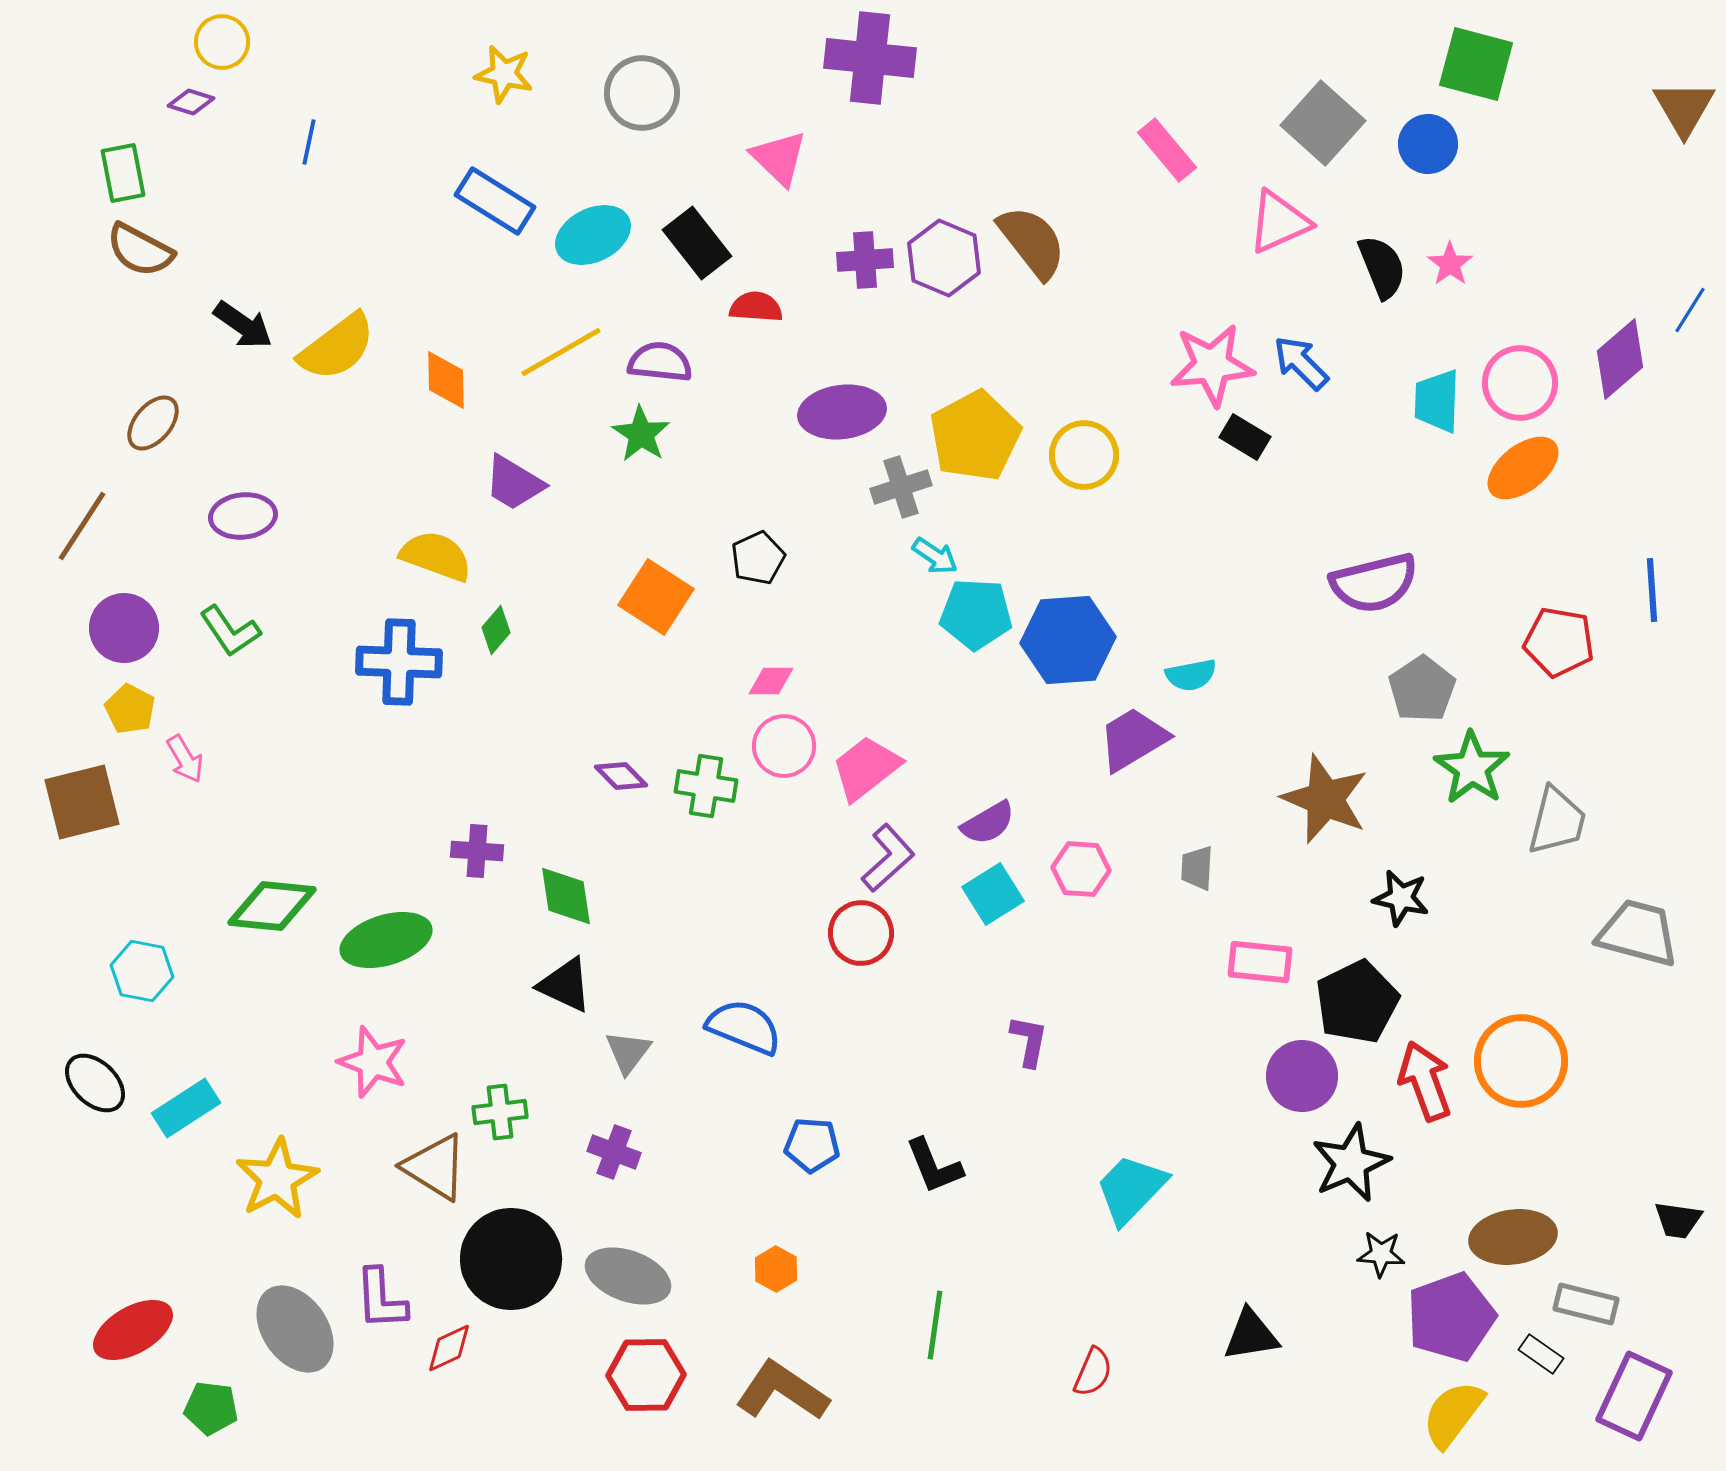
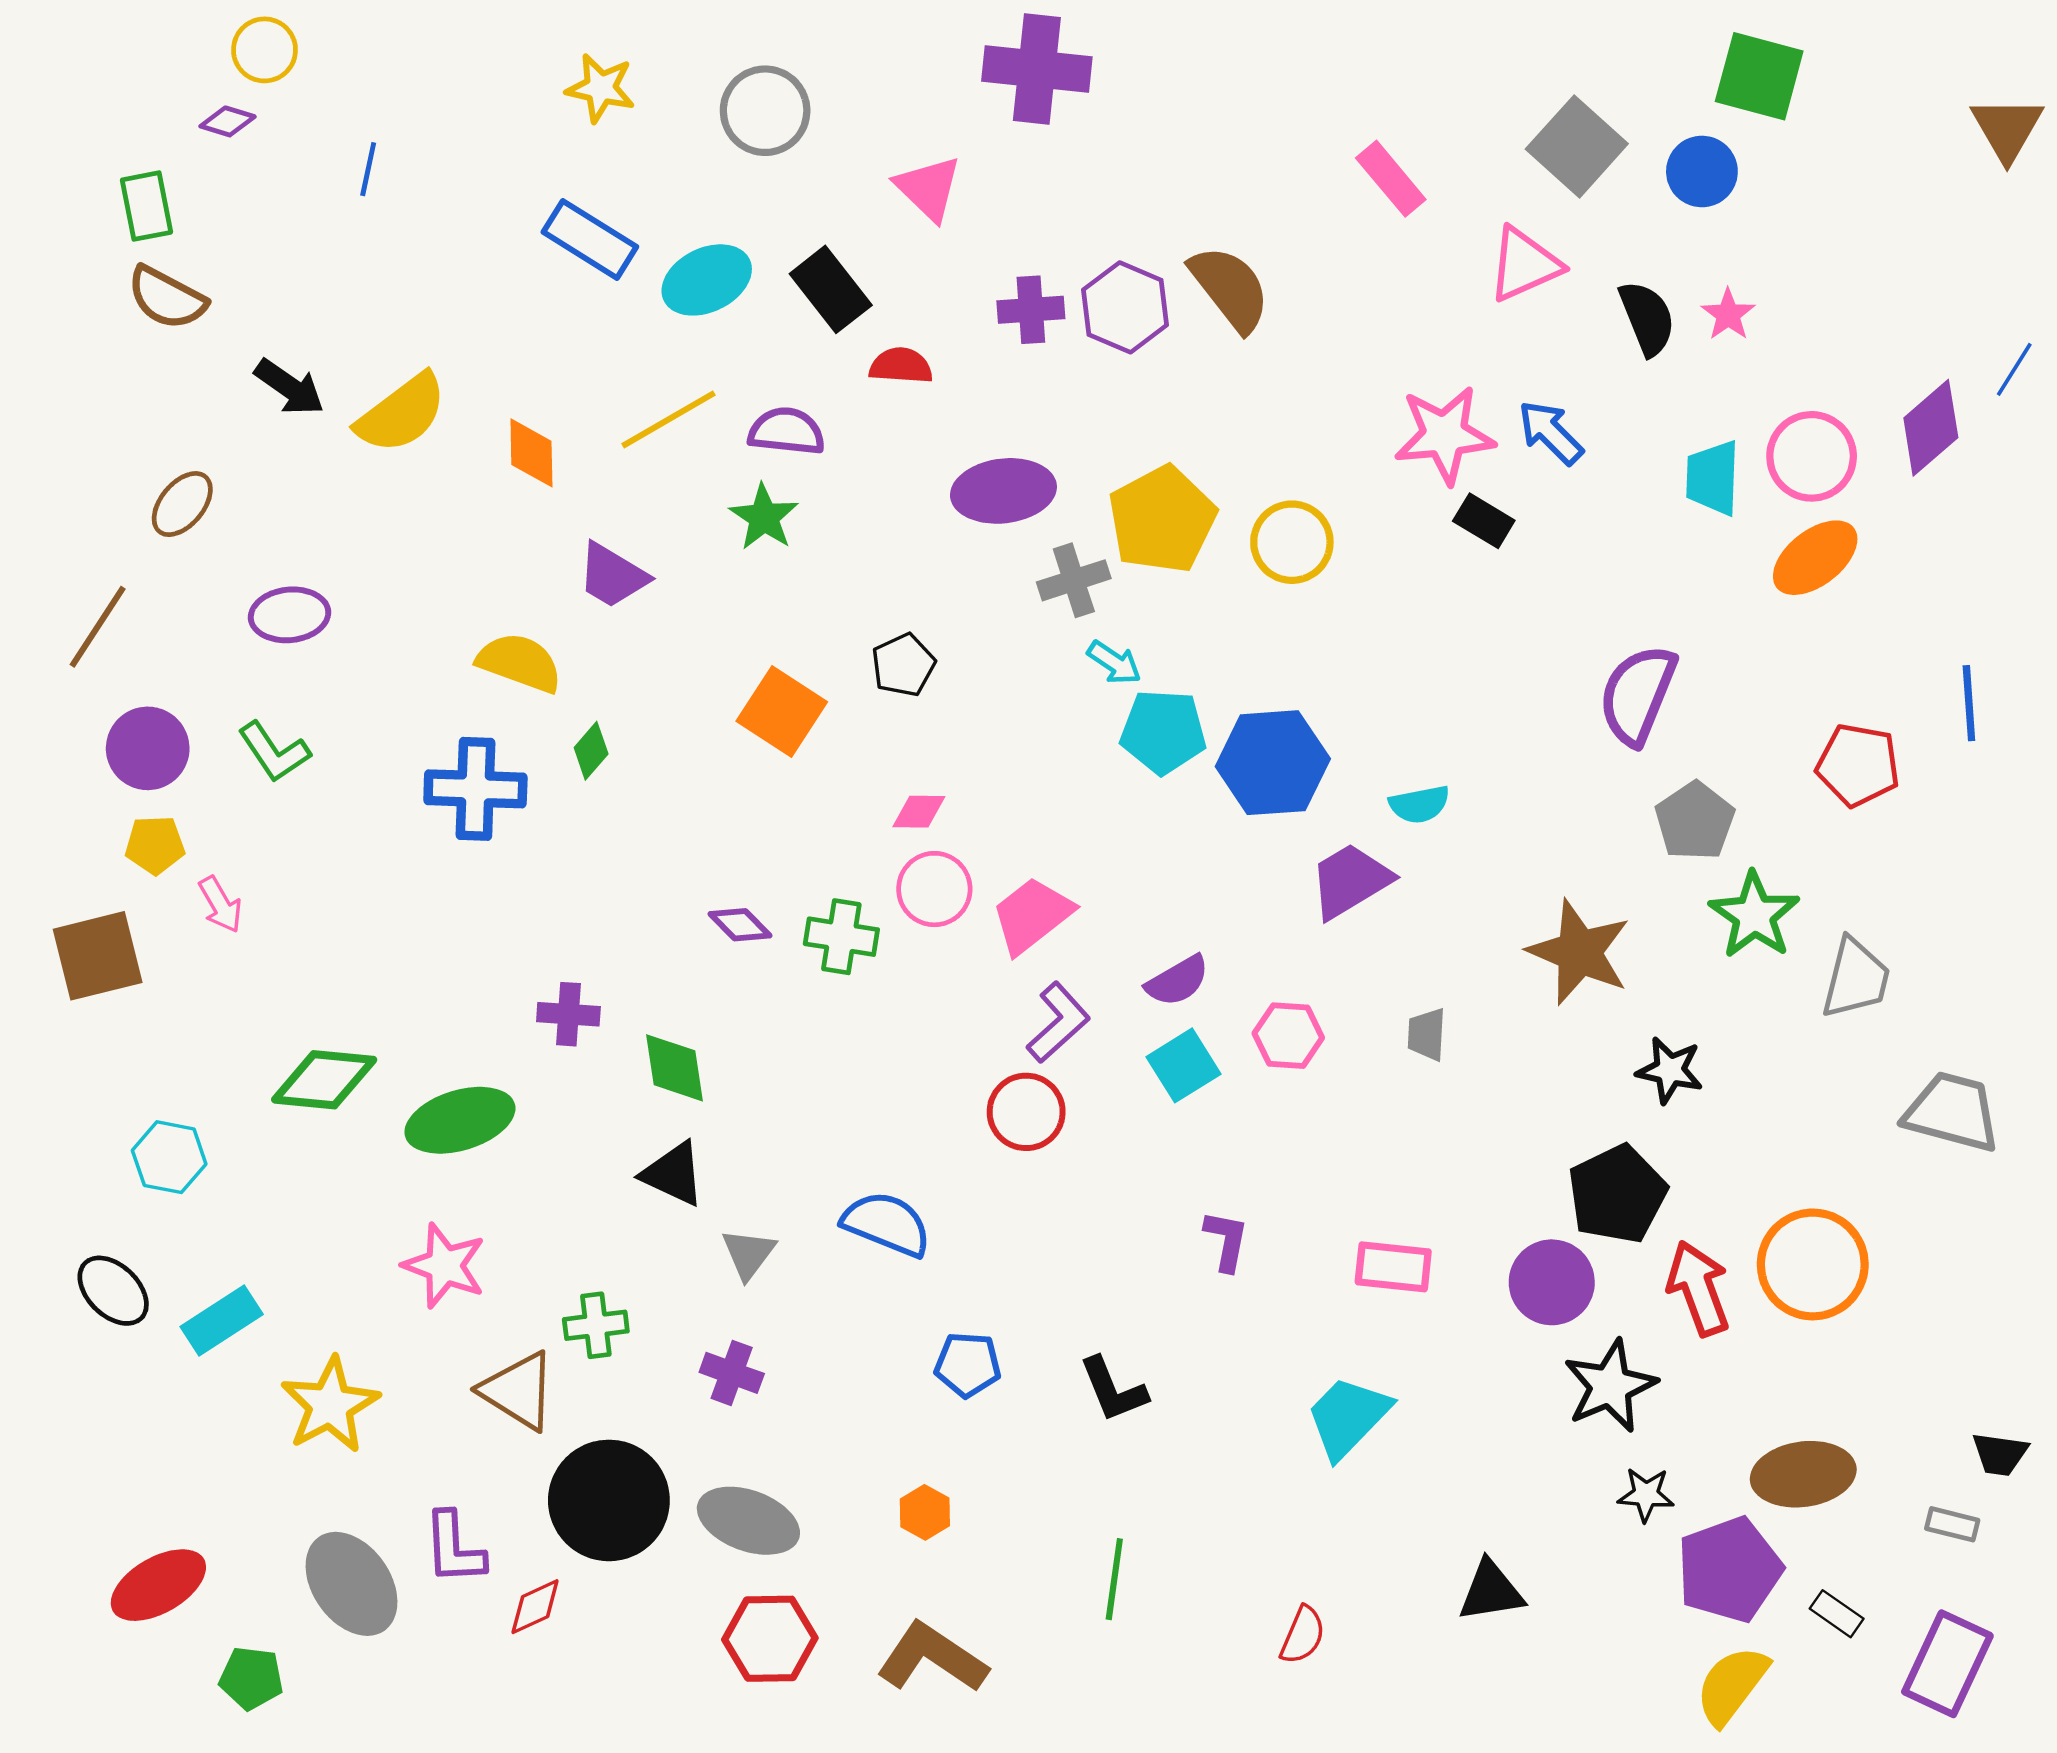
purple semicircle: (1374, 583) -> (1638, 695), turned 126
yellow pentagon: (130, 709) -> (155, 845), turned -30
pink rectangle: (1260, 962) -> (1393, 1267), moved
gray rectangle: (1586, 1304) -> (1952, 1524), moved, size x0.7

